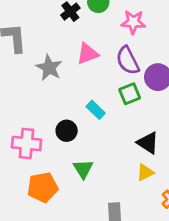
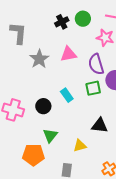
black triangle: (148, 143) -> (100, 125), turned -36
yellow triangle: (145, 172) -> (80, 146), moved
orange pentagon: (43, 187) -> (33, 155), moved

